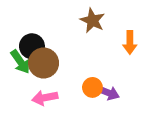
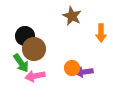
green arrow: (20, 62) -> (21, 63), moved
purple arrow: (108, 93) -> (84, 72), turned 150

